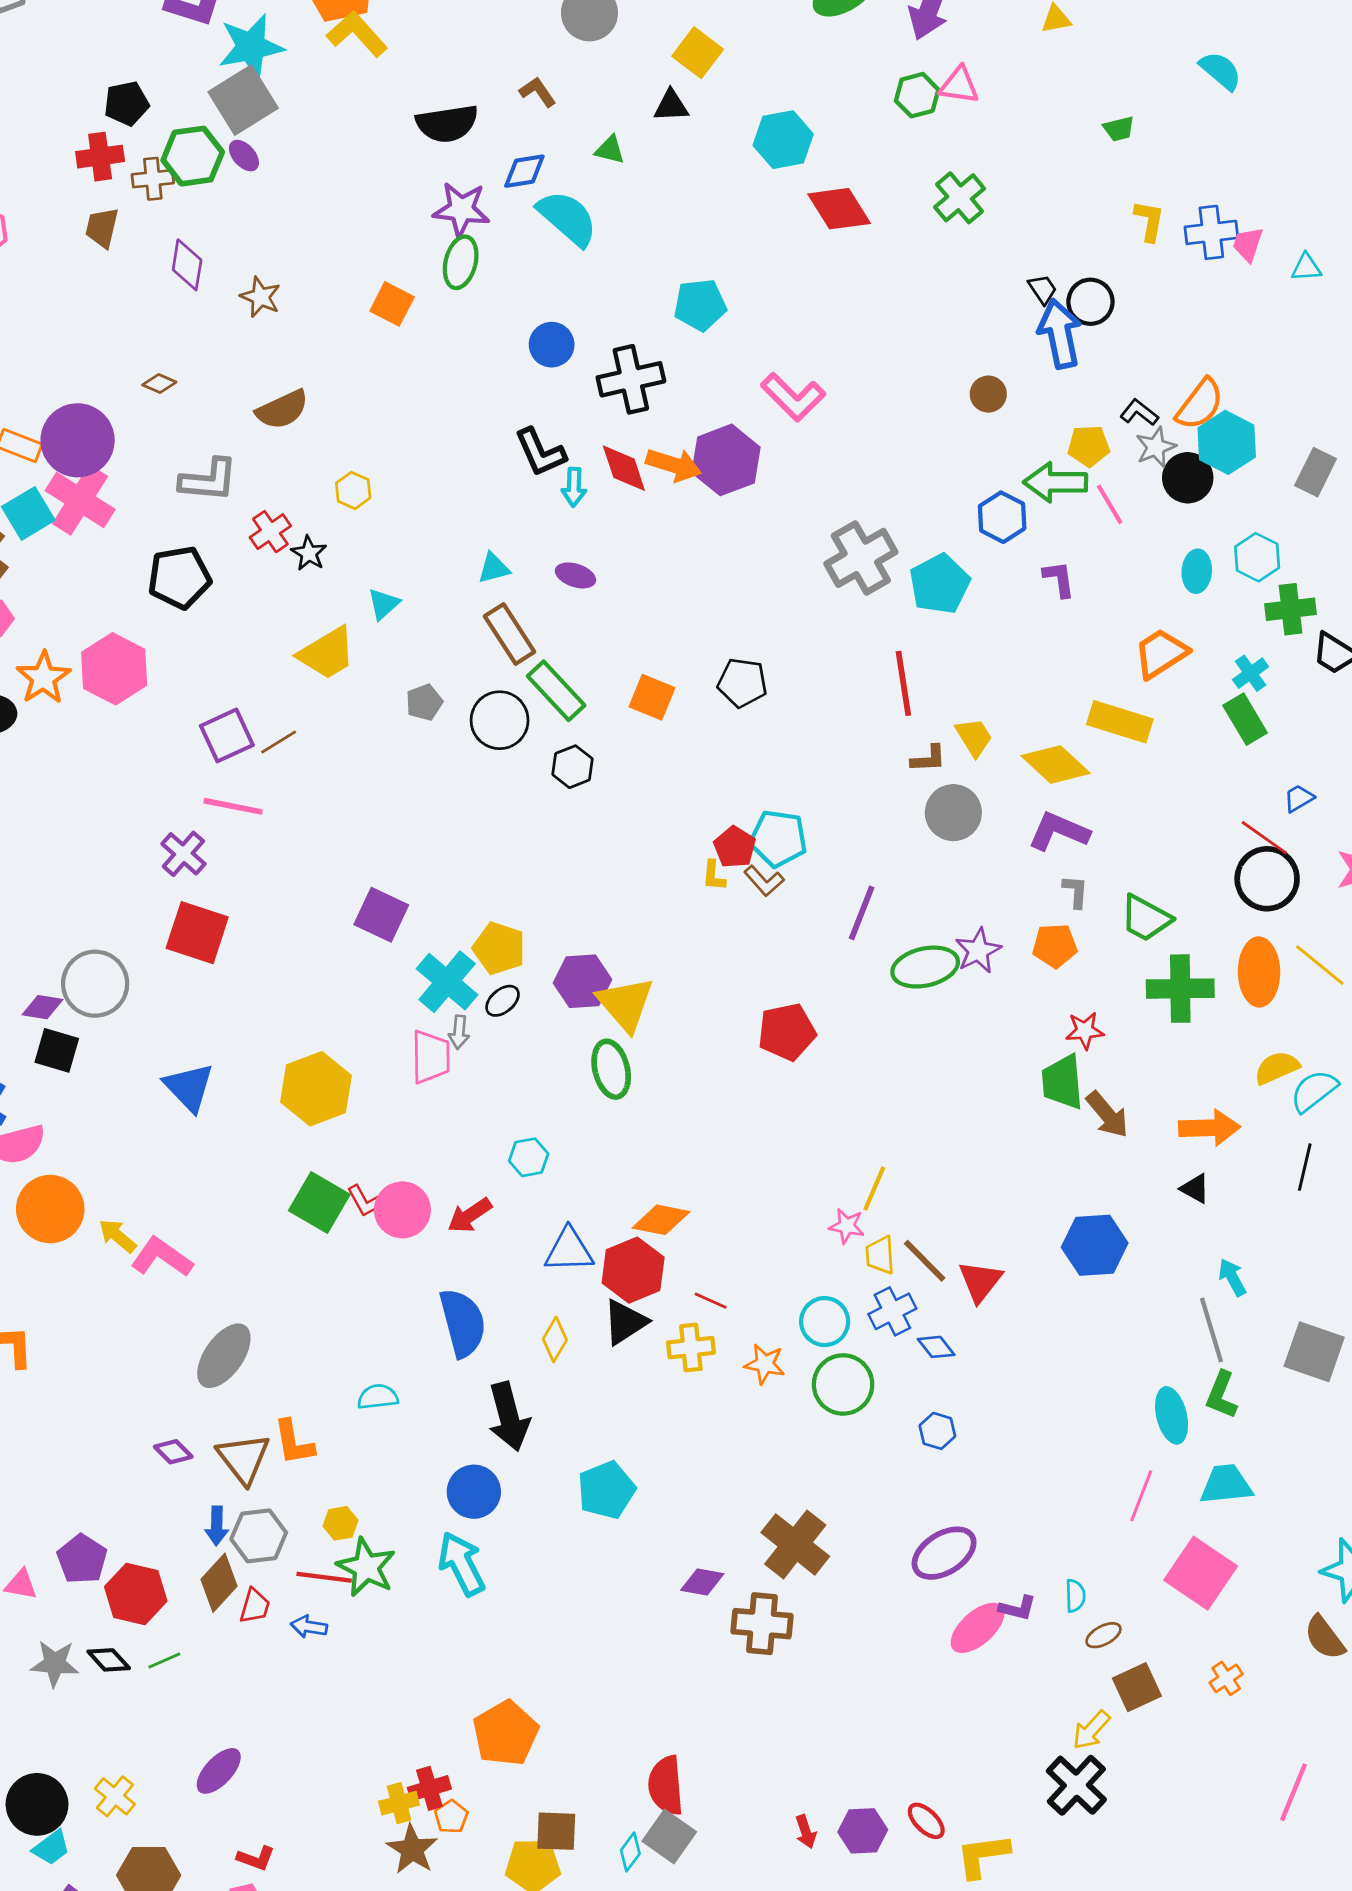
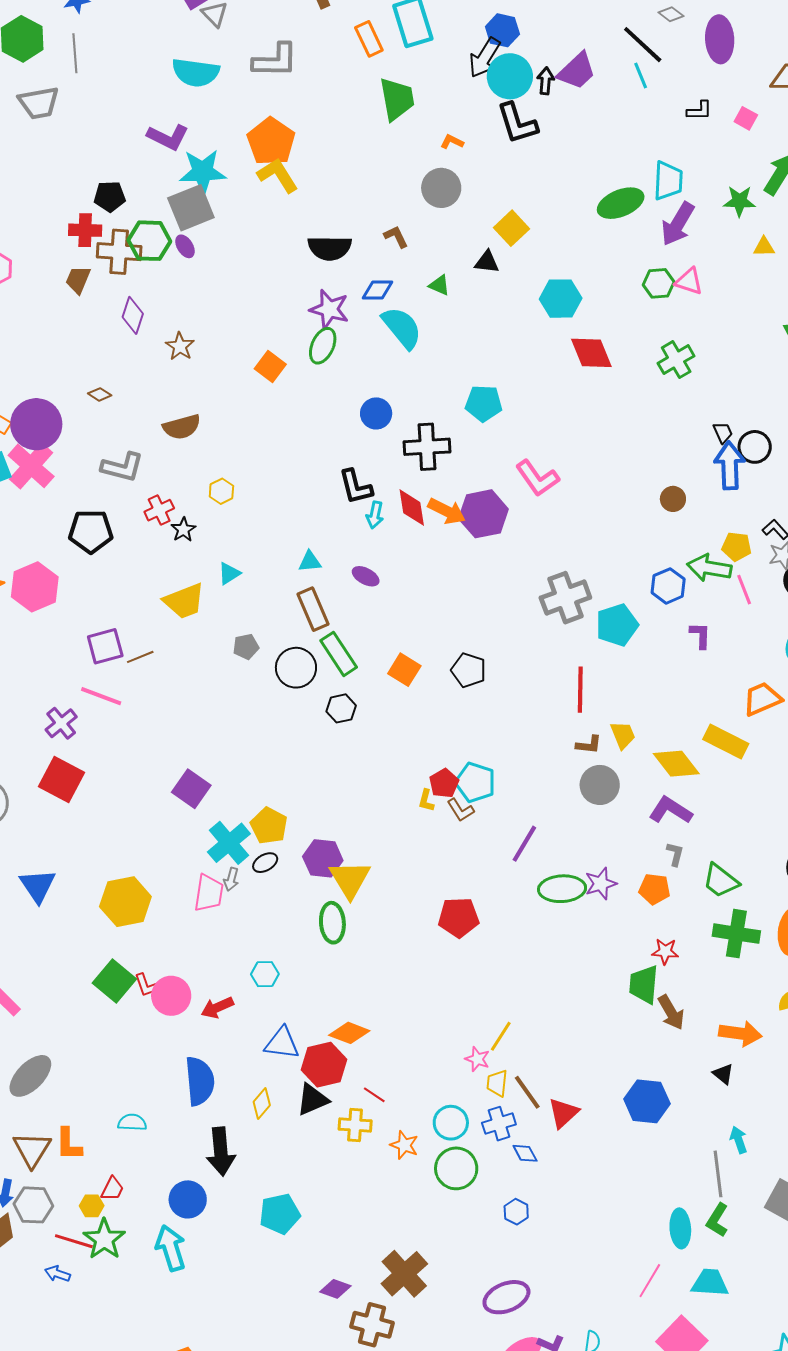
brown cross: (153, 179) -> (119, 252), size x1.5
red trapezoid: (255, 1606) -> (112, 1189), moved

